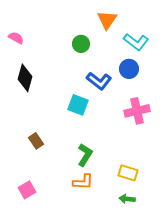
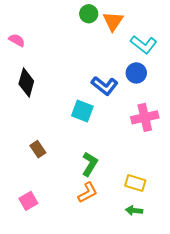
green circle: (81, 44) -> (89, 14), moved
orange L-shape: (83, 182) -> (88, 192), turned -30

